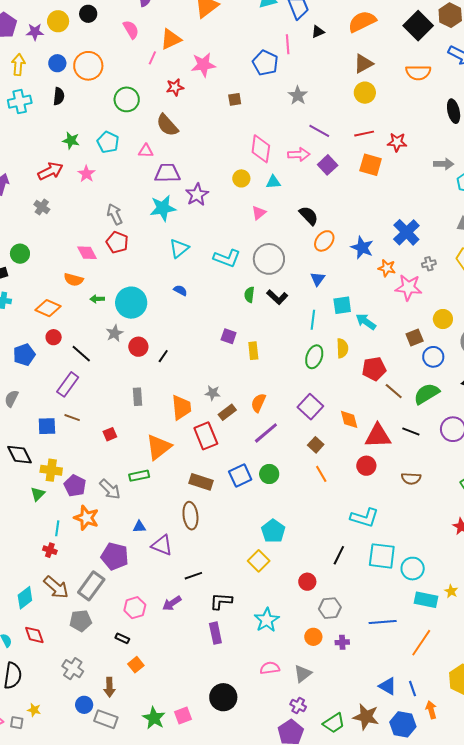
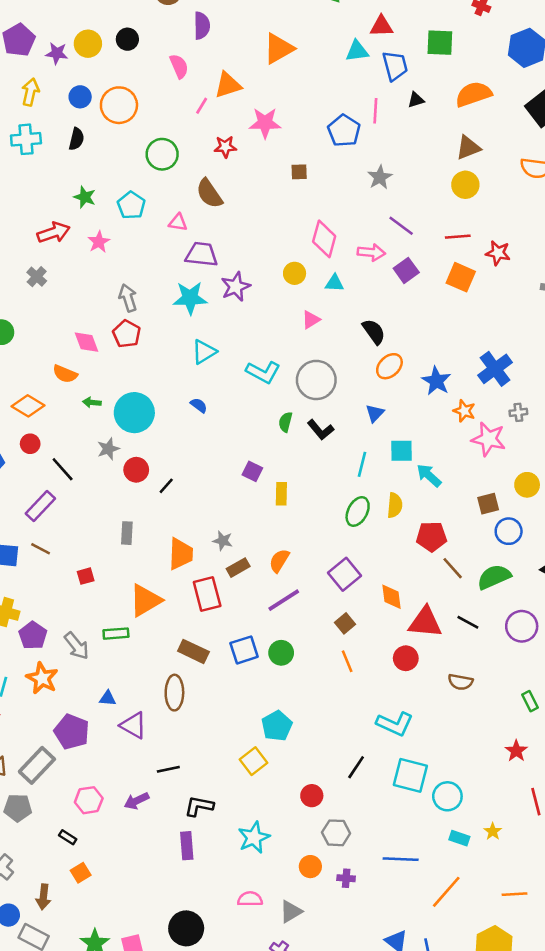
cyan rectangle: (426, 600) -> (459, 838), size x0.7

